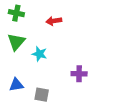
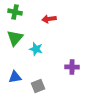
gray square: (42, 95) -> (38, 86), turned -32

